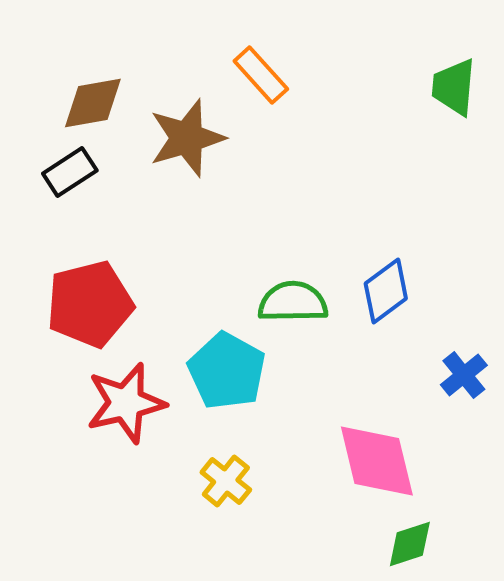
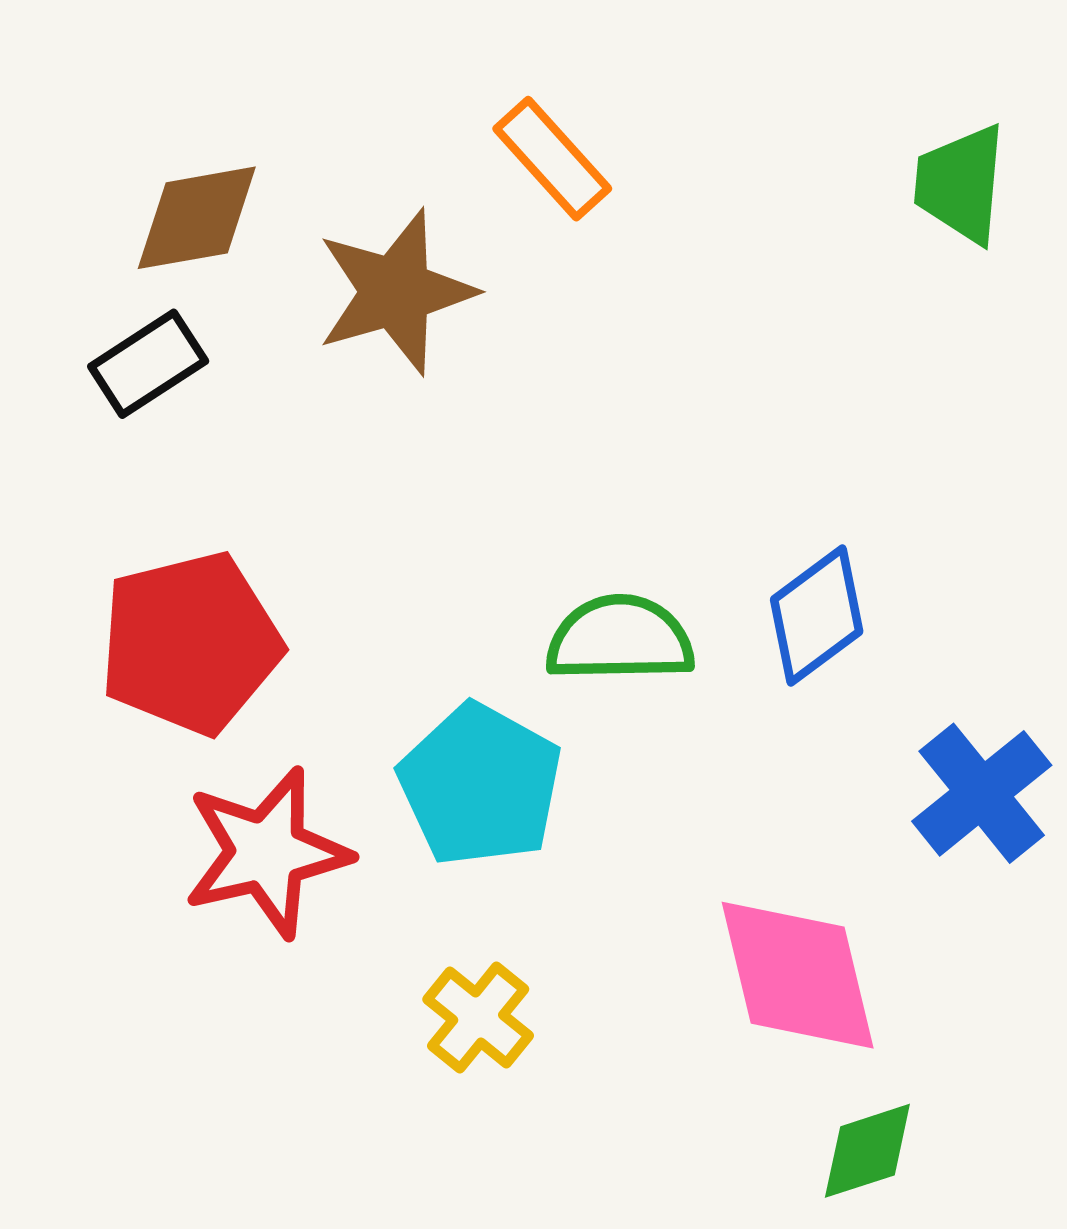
blue cross: (464, 375) -> (982, 793), size x1.4

